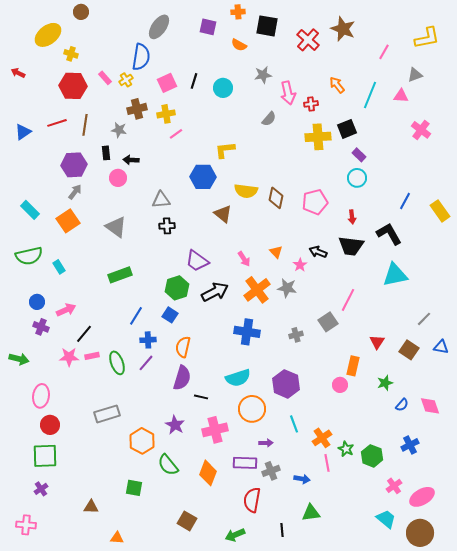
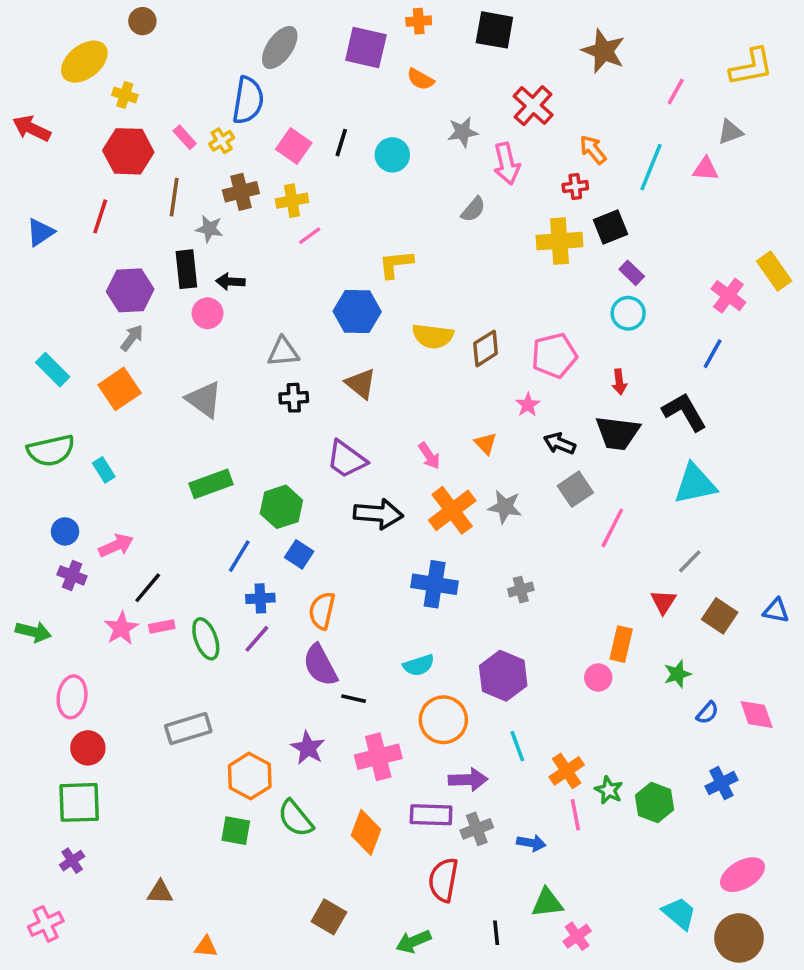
black square: (267, 26) -> (494, 30), moved
purple square: (208, 27) -> (366, 48), size x1.4
red cross: (308, 40) -> (533, 106), moved
red arrow: (18, 73) -> (32, 128), size x1.5
pink square: (167, 83) -> (294, 146), turned -30
red cross: (311, 104) -> (575, 187), moved
red line: (57, 123) -> (100, 216), turned -54
brown line: (85, 125) -> (174, 197), moved
pink cross: (421, 130) -> (728, 296), moved
black rectangle: (106, 153) -> (186, 269), size x1.5
brown diamond: (276, 198) -> (486, 348), turned 45
yellow rectangle: (440, 211) -> (774, 271), moved
brown triangle: (223, 214) -> (361, 384), moved
pink star: (300, 265) -> (528, 405), moved
green hexagon: (177, 288) -> (281, 507), moved
black arrow: (215, 292) -> (378, 514), turned 32
gray line: (424, 319) -> (690, 561), moved
gray square: (328, 322) -> (575, 489), moved
pink star: (69, 357) -> (121, 628), turned -30
purple semicircle: (182, 378) -> (320, 665), turned 135
cyan semicircle: (238, 378) -> (419, 665), size x0.7
purple arrow: (266, 443) -> (468, 780), size x1.5
pink cross: (394, 486) -> (577, 936), moved
green square: (134, 488) -> (236, 831), moved
pink cross: (26, 525) -> (46, 924), turned -30

